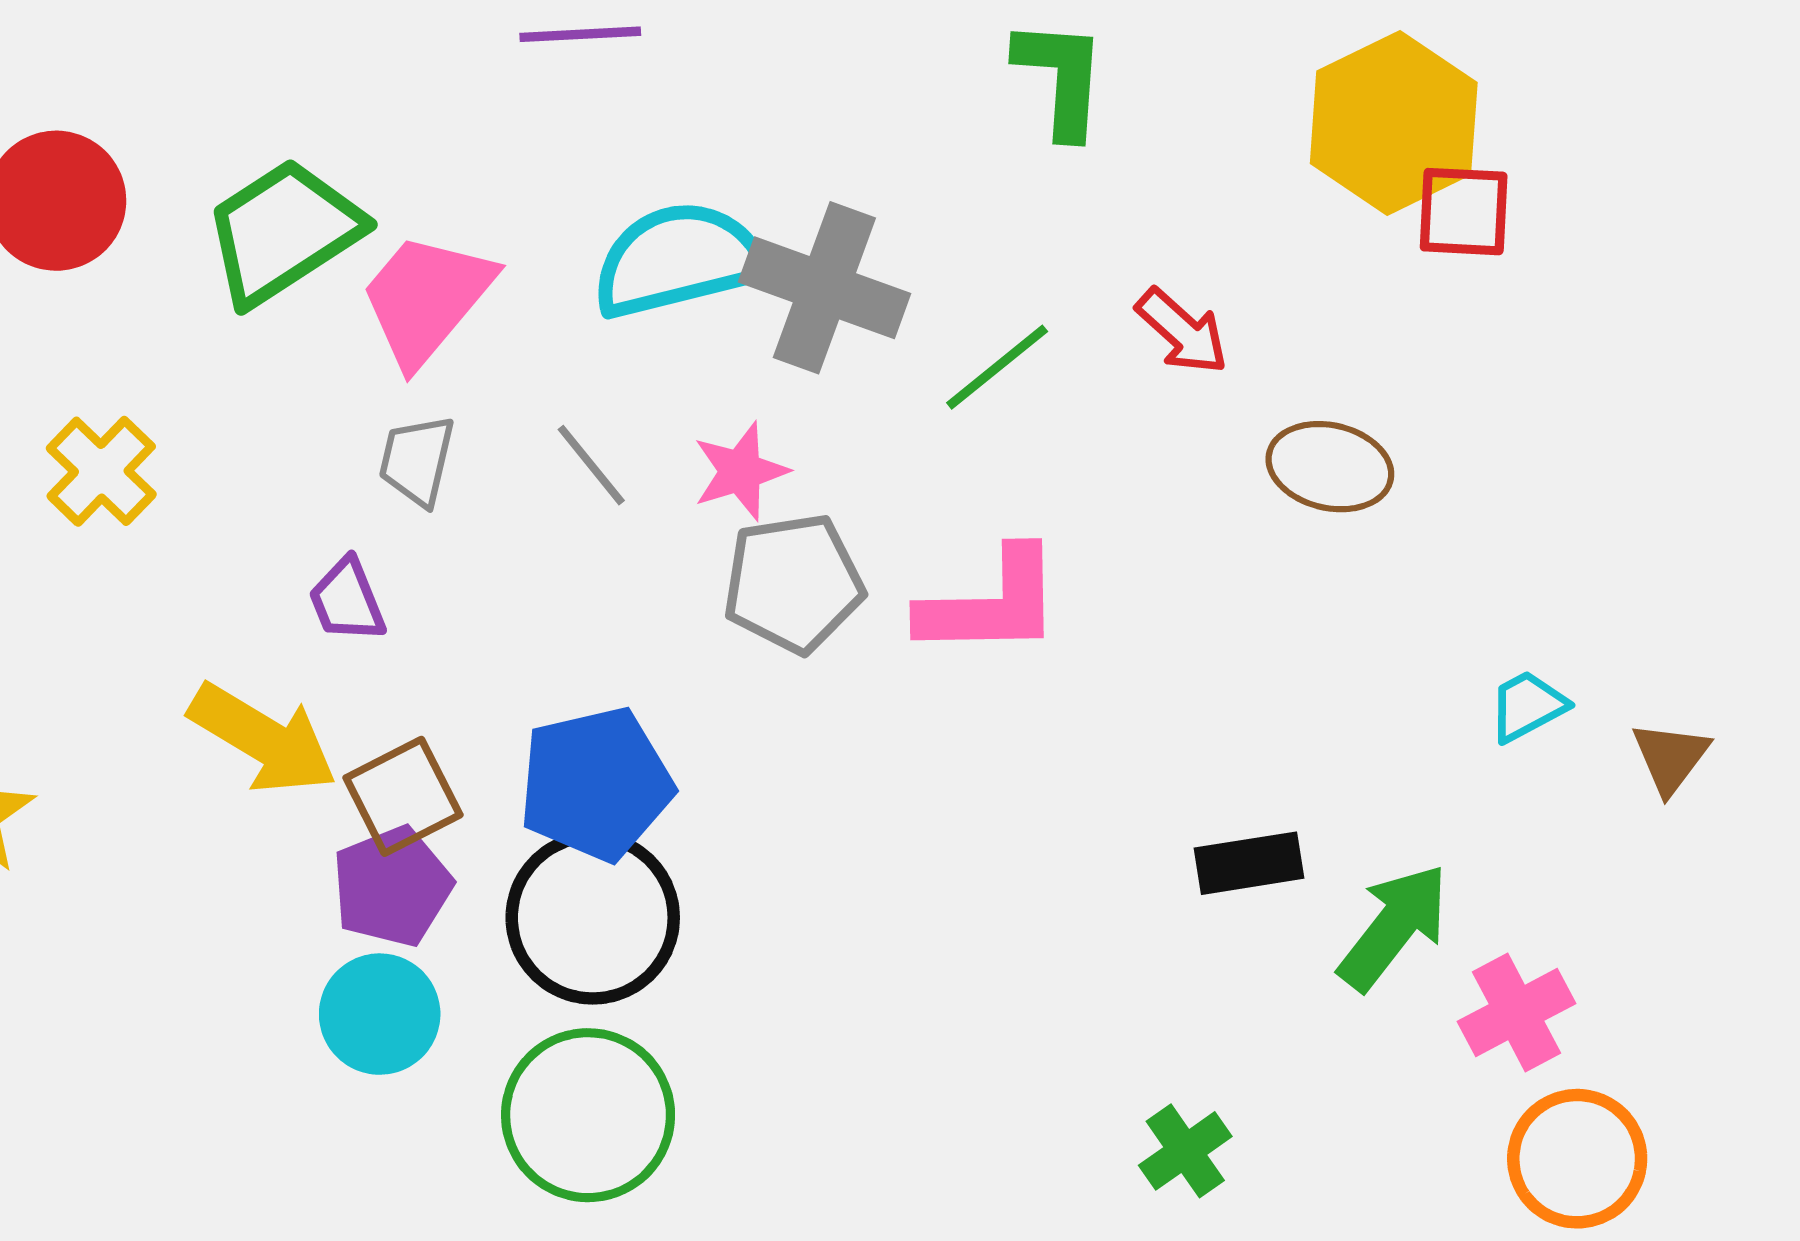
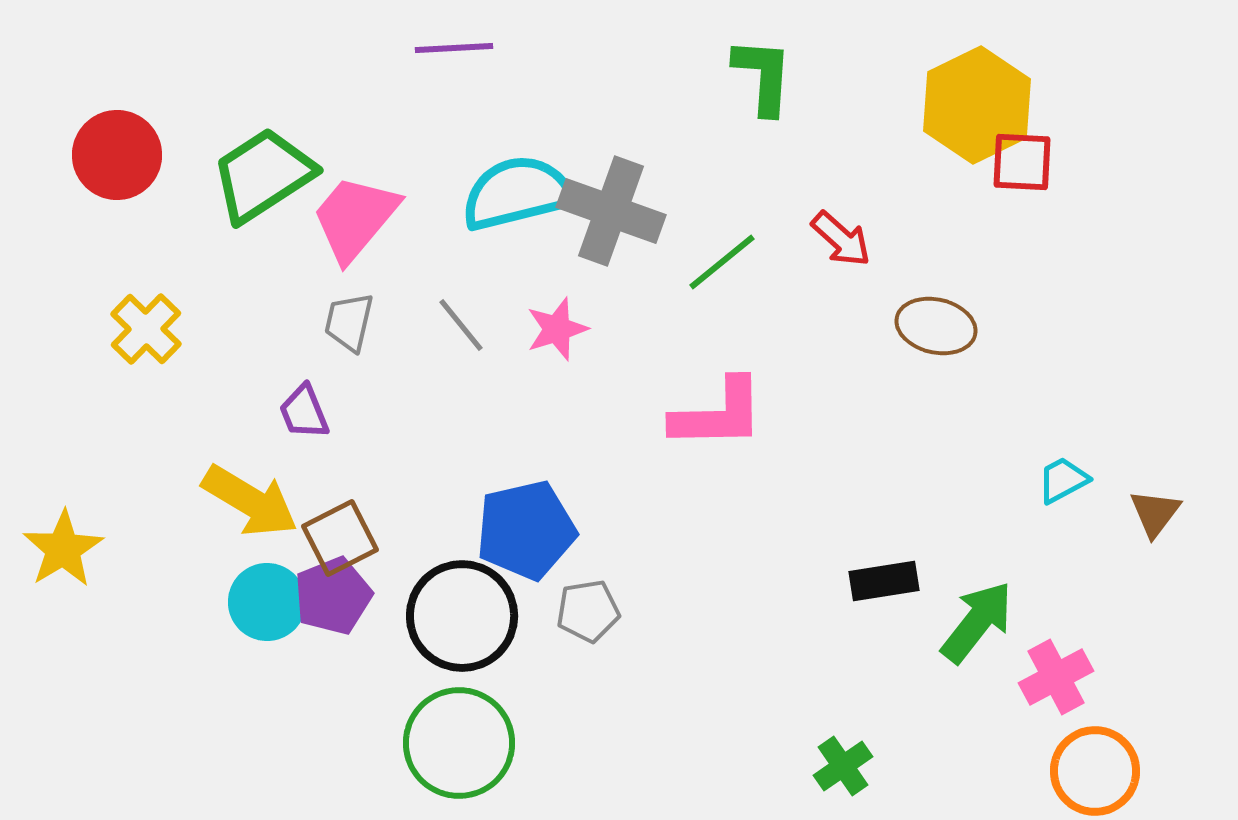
gray pentagon: (793, 583) -> (588, 611), moved, size x0.7
blue pentagon: (596, 784) -> (526, 530), moved
cyan circle: (380, 1014) -> (267, 602), moved

